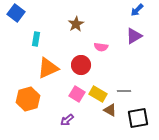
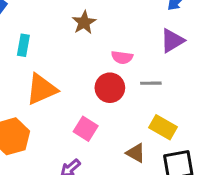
red circle: (81, 65) -> (110, 88), moved
gray line: (124, 91) -> (151, 83), moved
yellow rectangle: (98, 94) -> (163, 127), moved

